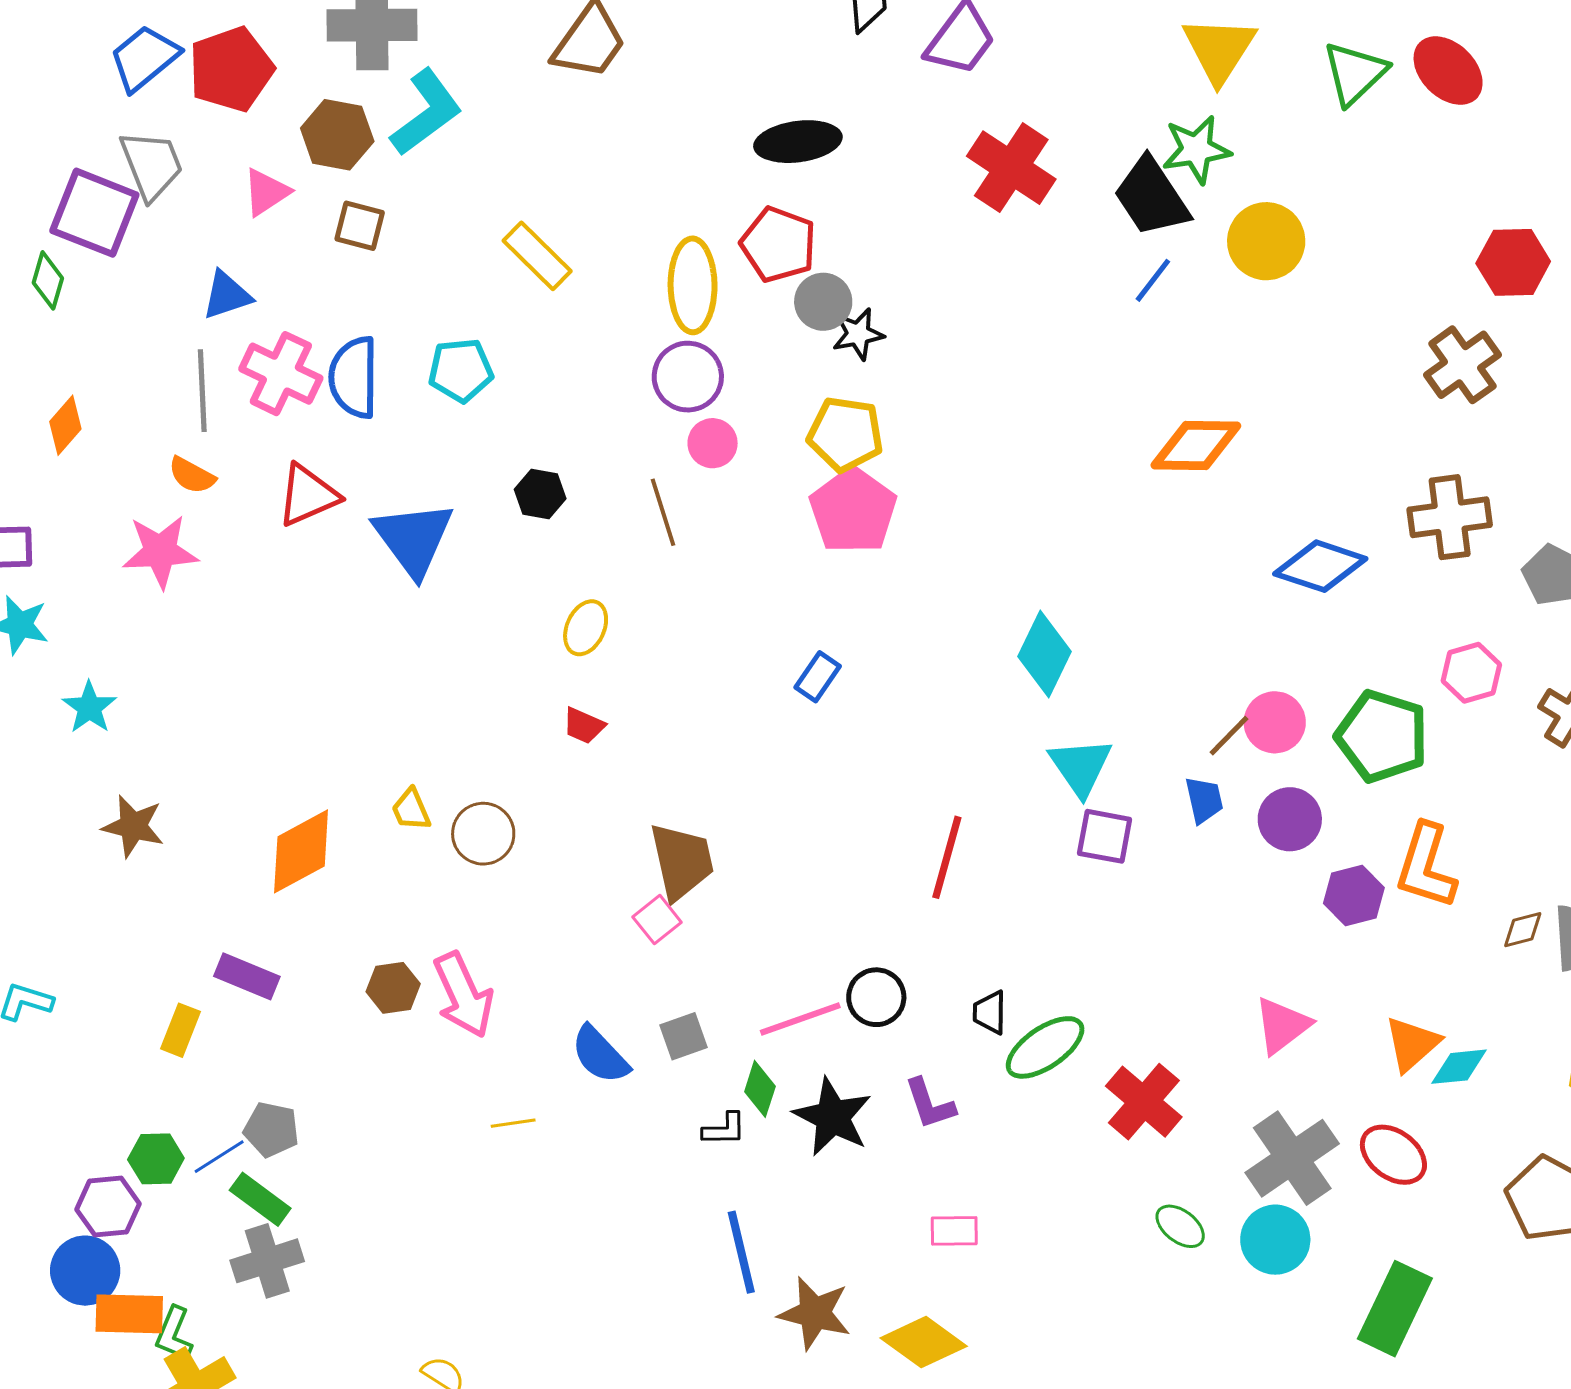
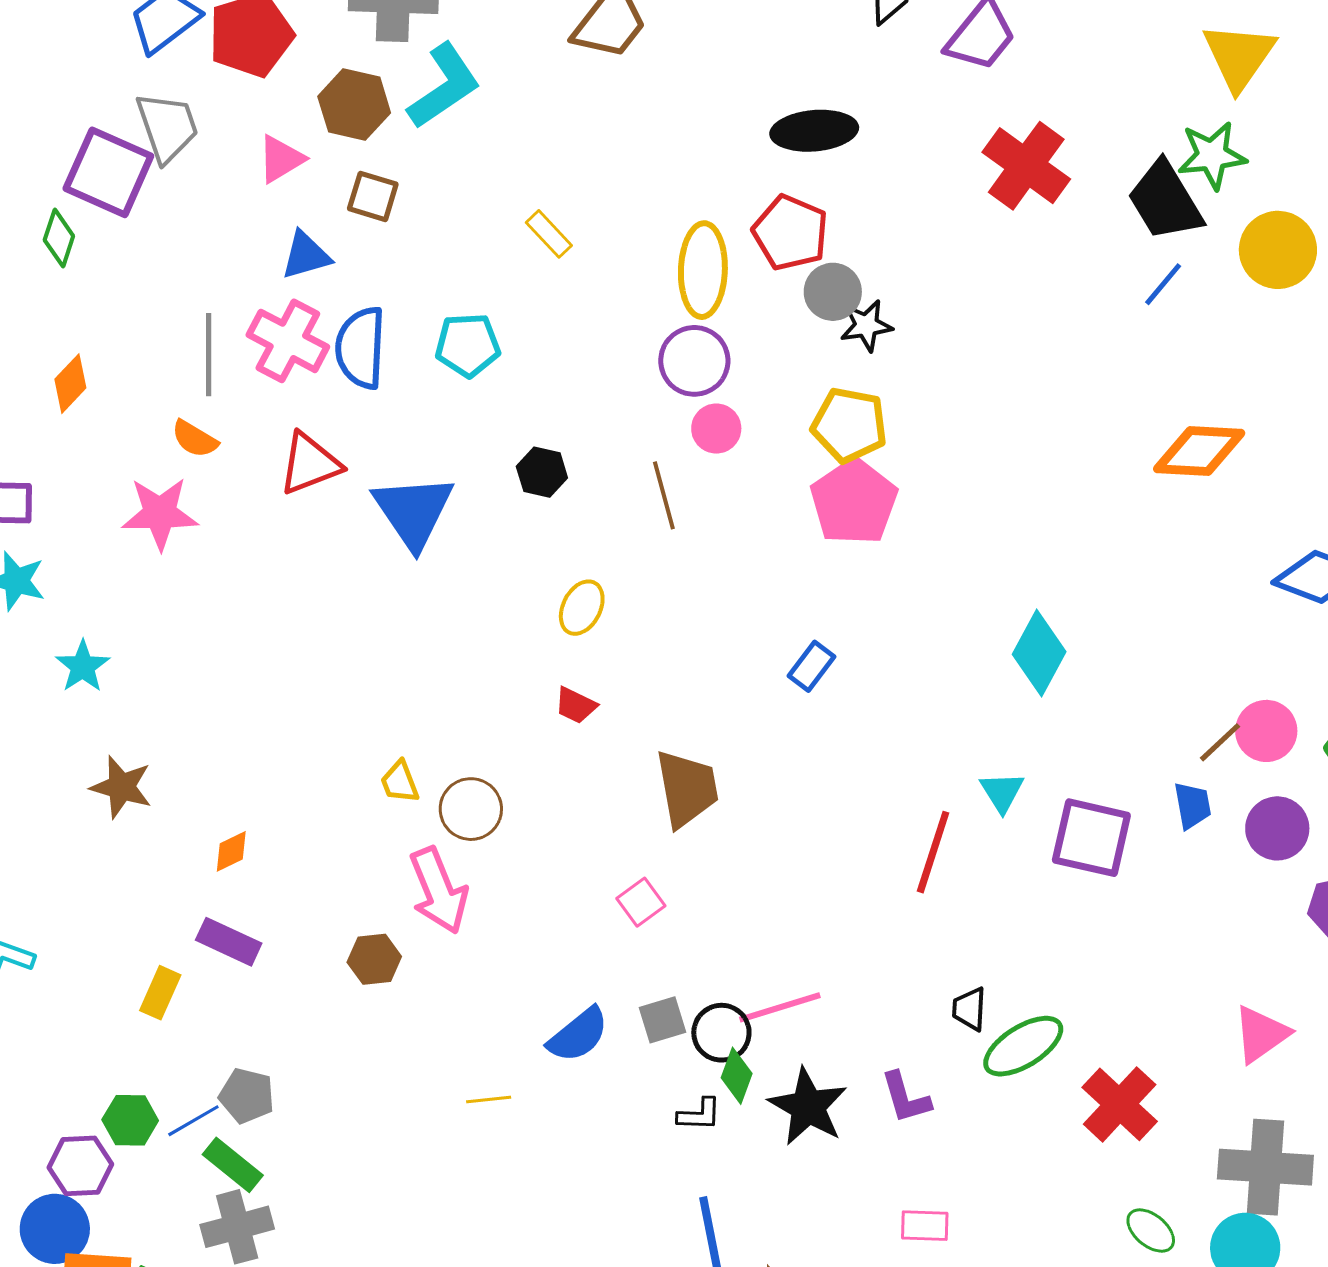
yellow rectangle: (537, 256) -> (549, 234), size x0.7
blue triangle: (227, 295) -> (306, 255), moved
cyan triangle: (1080, 767) -> (1002, 792), moved, size x0.7
purple square: (1105, 836) -> (1091, 838), size x1.4
orange diamond: (301, 851) -> (231, 851), moved, size x0.5
brown trapezoid: (682, 861) -> (687, 789), moved
pink arrow: (463, 995) -> (439, 891), moved
black circle: (876, 997) -> (721, 1033), moved
blue semicircle: (600, 1055) -> (578, 1035), turned -88
gray cross: (1292, 1158) -> (1265, 1167), turned 36

